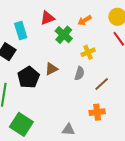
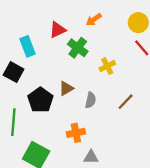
orange arrow: (85, 20) -> (94, 20), moved
gray semicircle: (79, 73) -> (91, 100), moved
orange cross: (97, 112) -> (76, 133), moved

